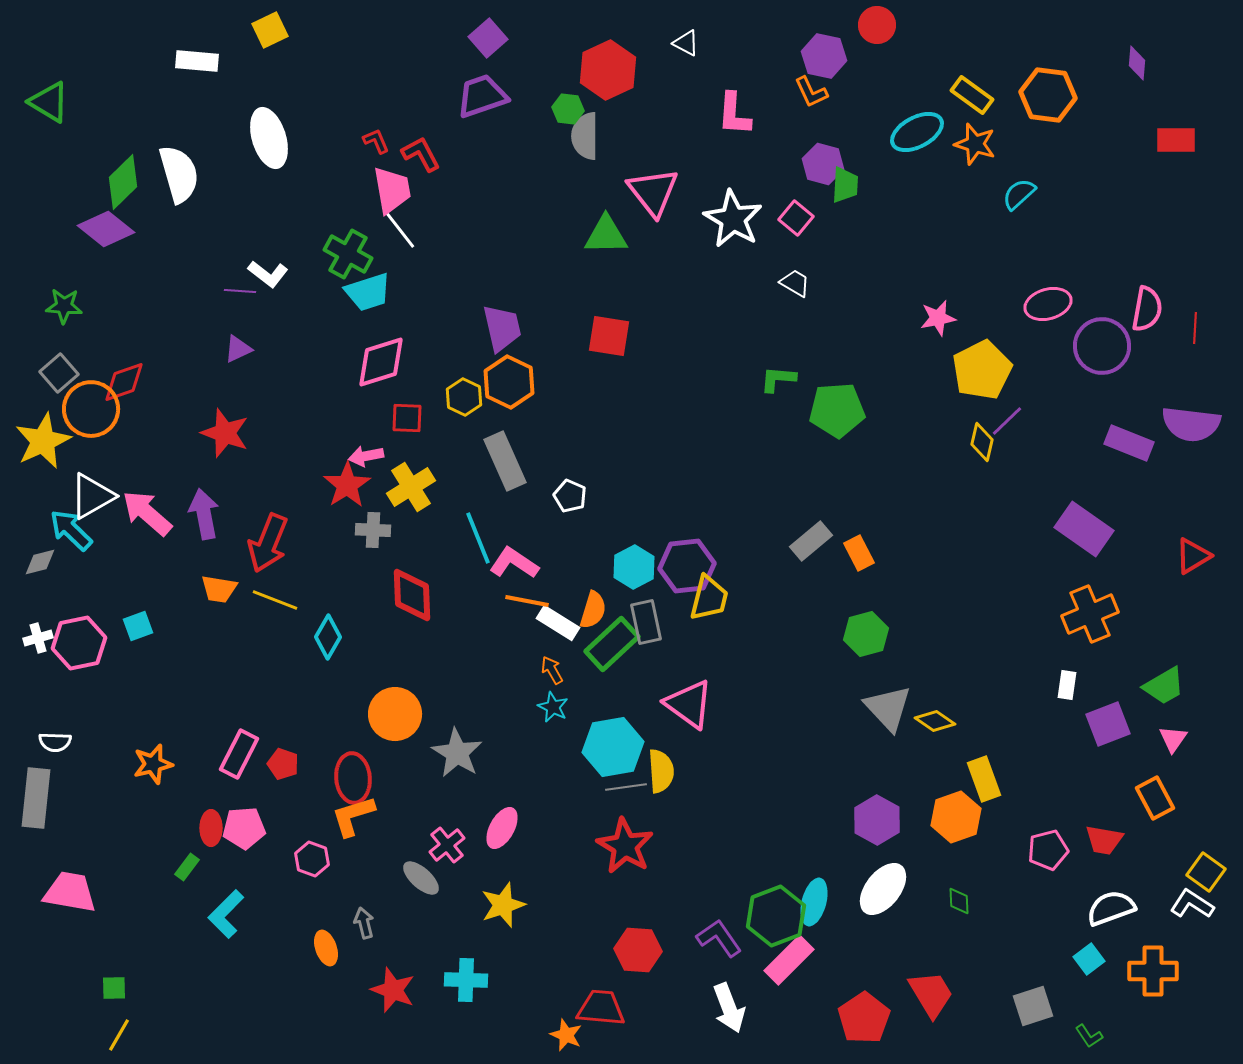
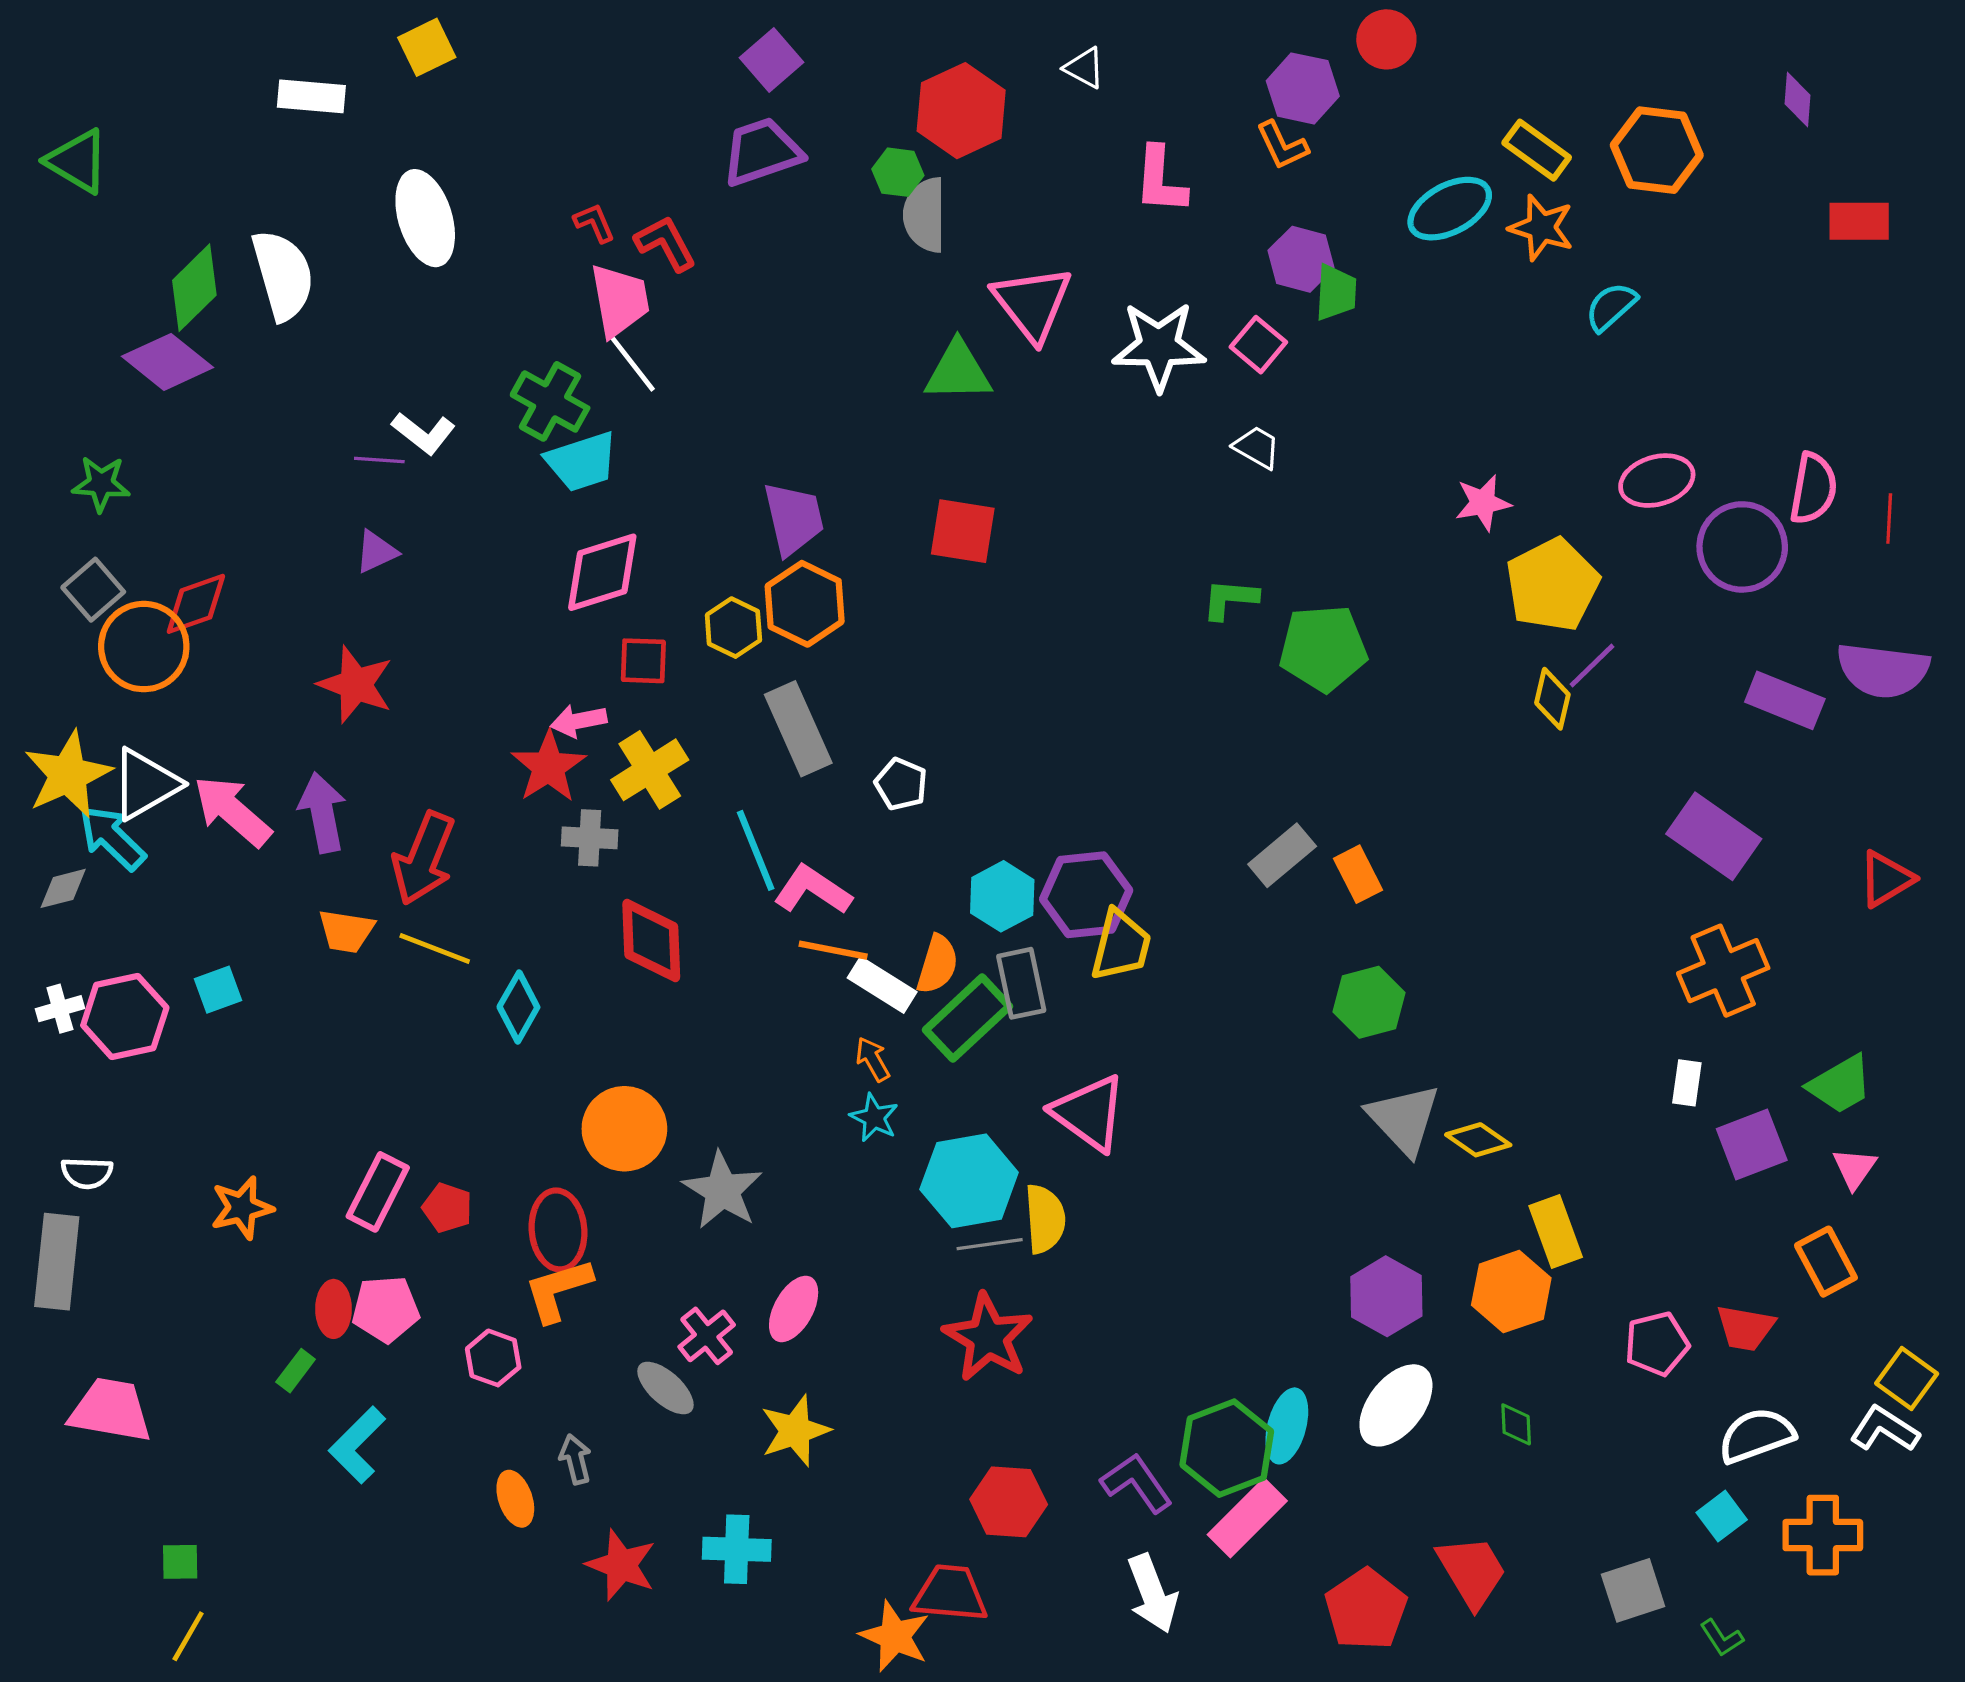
white star: (733, 219) -> (1159, 346), turned -30
yellow star: (43, 441) -> (68, 775), moved
orange star: (566, 1035) -> (895, 1636), size x1.4

